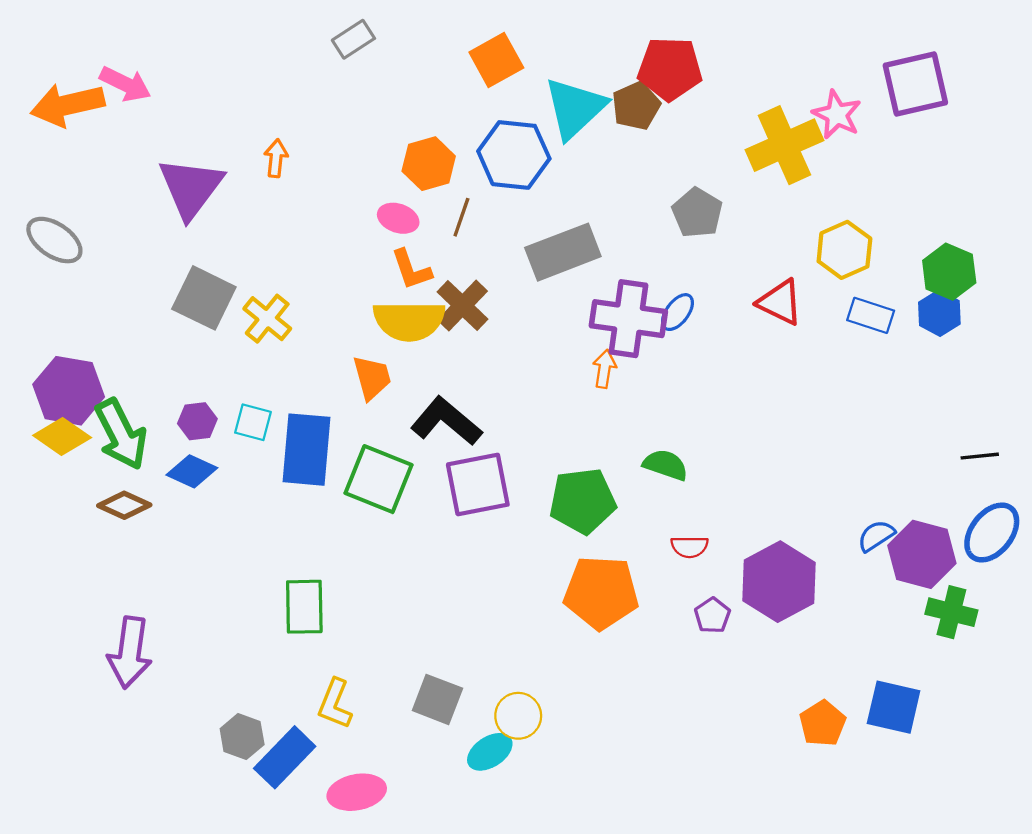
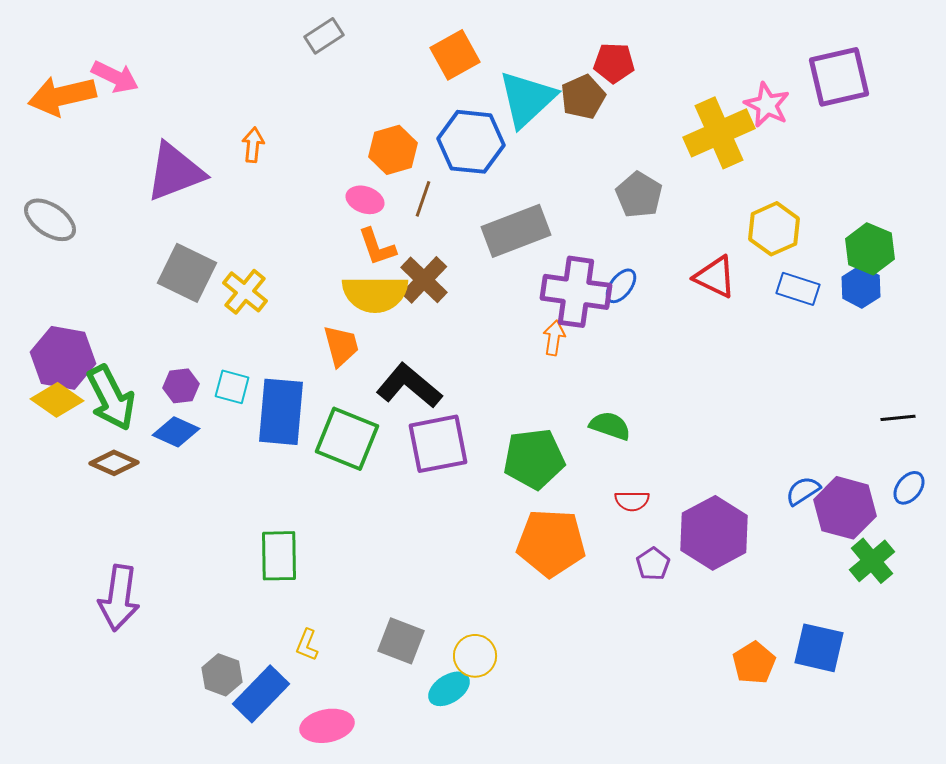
red pentagon: (670, 69) -> (614, 63), size x0.7
purple triangle: (191, 188) -> (175, 172), turned 32
blue ellipse: (992, 533) -> (909, 488), size x0.6
green cross: (951, 612) -> (872, 561), turned 36
yellow L-shape: (335, 704) -> (307, 645), size x0.7

